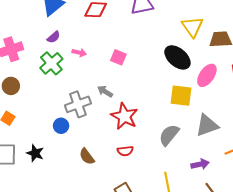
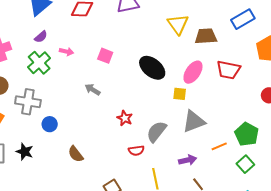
black ellipse: (177, 57) -> (152, 68), moved
yellow square: (181, 96) -> (180, 94), moved, size x0.6
gray cross: (78, 104) -> (28, 102), moved, turned 30
red star: (124, 116) -> (125, 118), moved, size x0.6
red semicircle: (125, 151) -> (136, 151), moved

